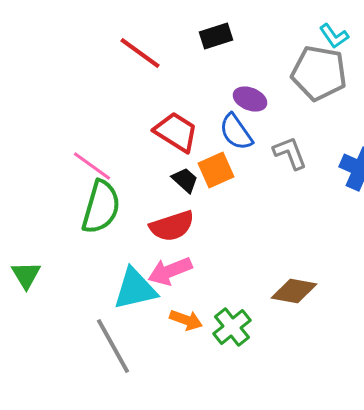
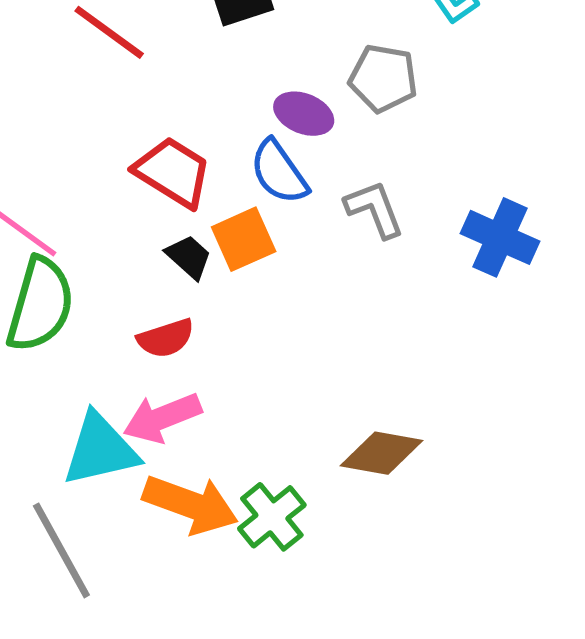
gray pentagon: (319, 73) -> (383, 78), moved, size x0.7
red semicircle: (172, 226) -> (166, 338), size x0.7
orange arrow: (186, 320) -> (191, 504), size x1.6

